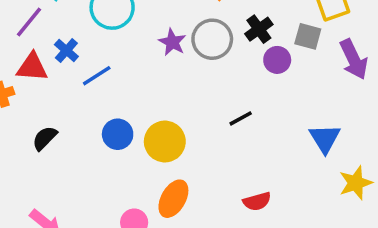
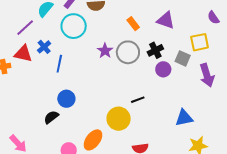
blue line: (97, 76) -> (59, 64), turned -54
black semicircle: (45, 138) -> (51, 117), moved
blue triangle: (325, 139) -> (184, 118), turned 42
yellow circle: (165, 142) -> (119, 119), moved

